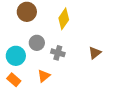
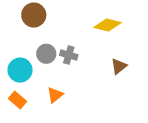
yellow diamond: (64, 19) -> (108, 25), moved, turned 70
gray cross: (58, 53) -> (69, 55), moved

